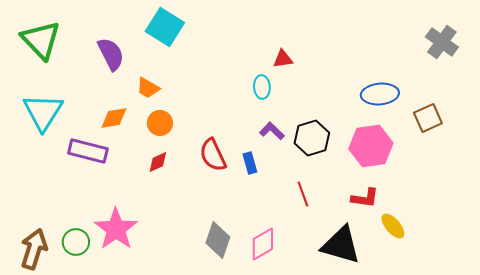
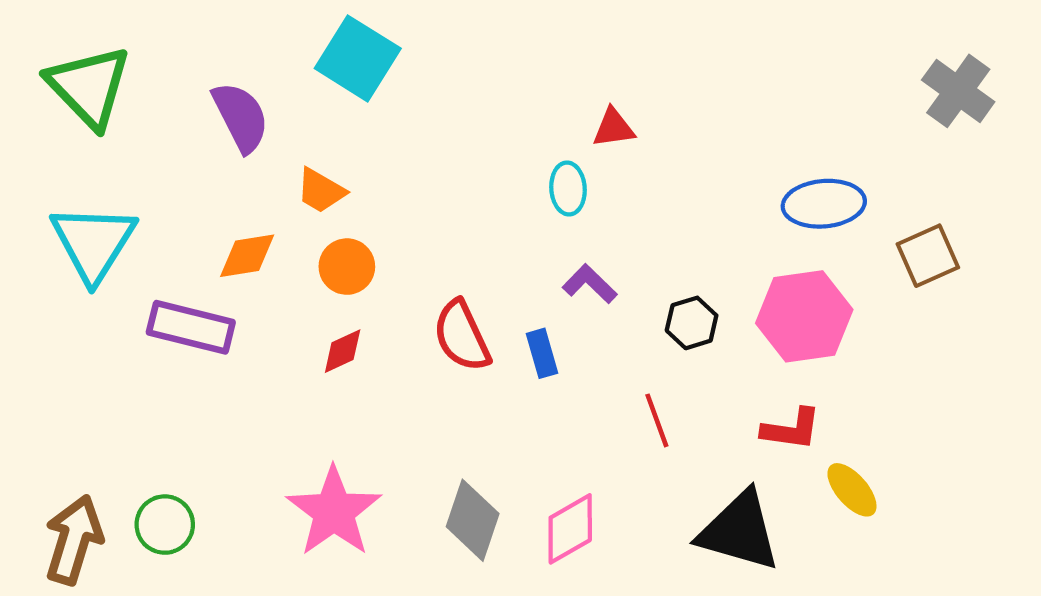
black hexagon: (312, 138) -> (692, 323), moved, size x0.7
pink star: (116, 229) -> (334, 512), moved

